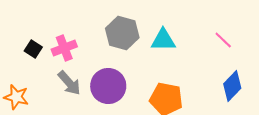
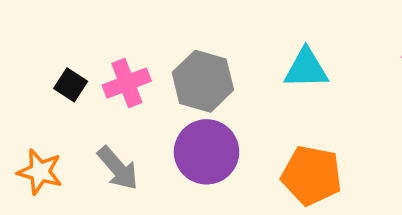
gray hexagon: (122, 33) -> (203, 81), moved
gray arrow: (69, 83) -> (118, 168), moved

